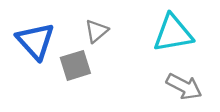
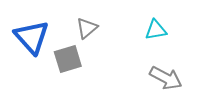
cyan triangle: (173, 33) -> (156, 30), size x0.6

